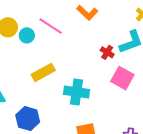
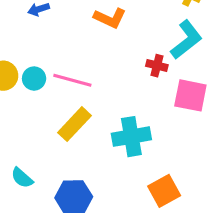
pink line: (51, 26) -> (72, 80), moved

